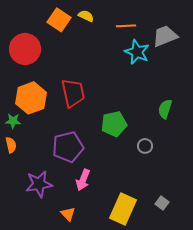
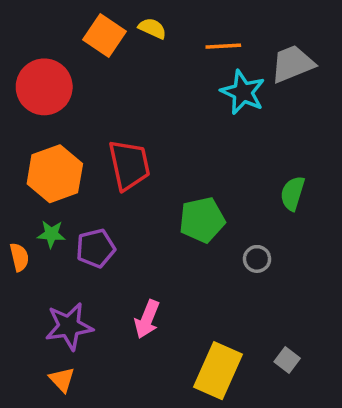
green star: (13, 121) -> (51, 234), moved
purple pentagon: (68, 147) -> (96, 248), moved, size x0.7
orange triangle: (68, 214) -> (62, 380), moved

